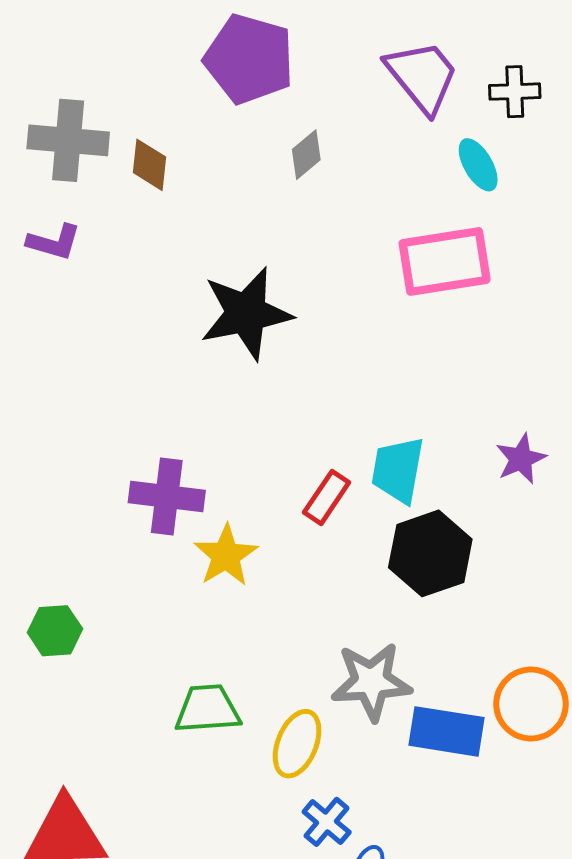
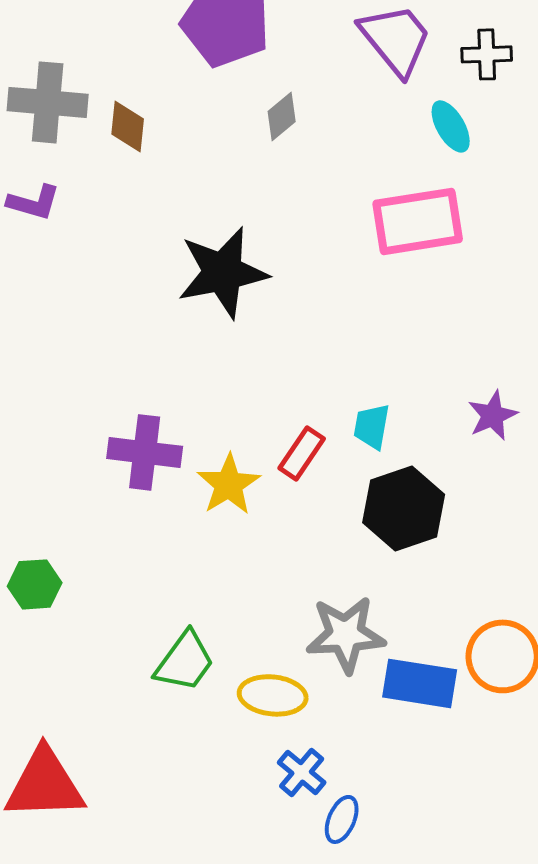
cyan trapezoid: (398, 470) -> (372, 426), size x0.7
yellow star: (226, 555) -> (229, 484), moved
green trapezoid: (208, 709) -> (185, 661), turned 130
yellow ellipse: (297, 744) -> (273, 695), turned 74

